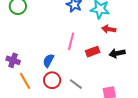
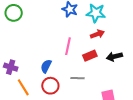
red arrow: (109, 29) -> (97, 34), moved, turned 152
gray line: (76, 84) -> (78, 78), moved, turned -32

